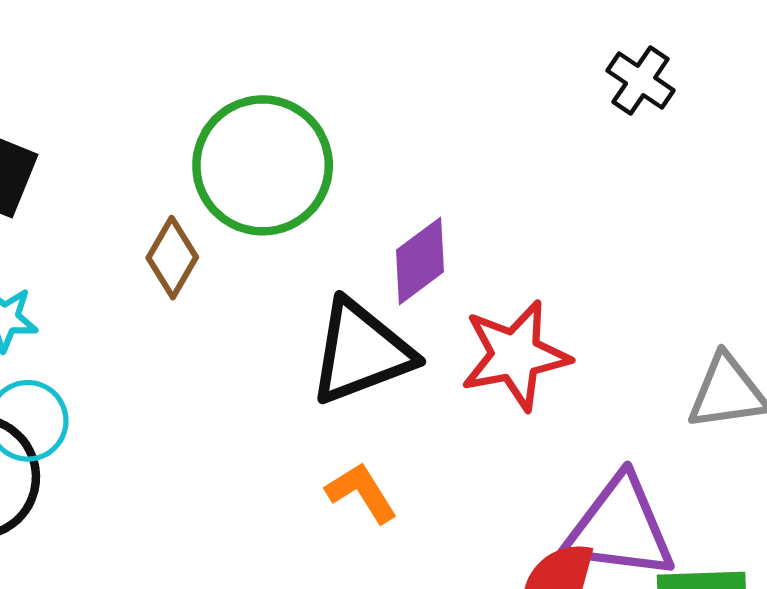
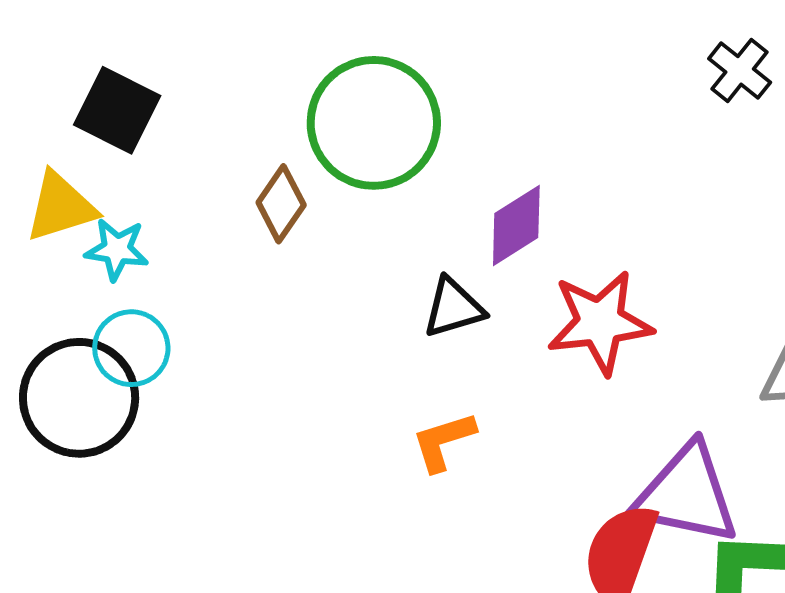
black triangle: (361, 352) -> (454, 308), size x0.6
orange L-shape: (362, 493) -> (443, 441), turned -80

